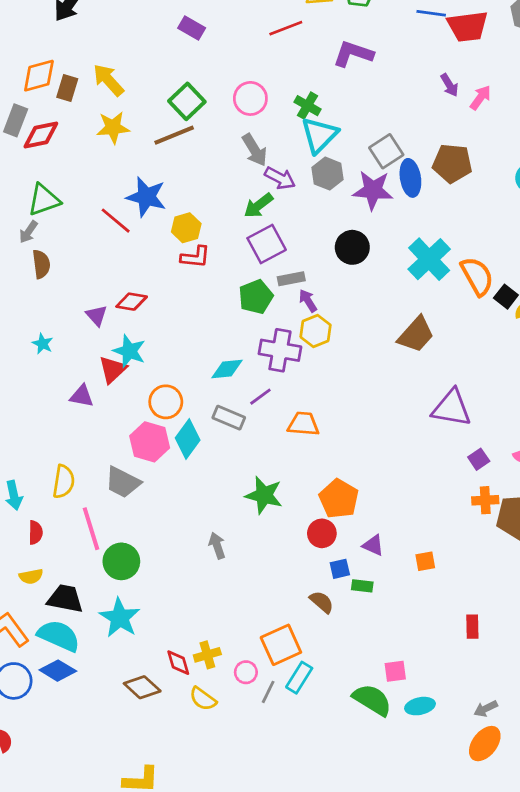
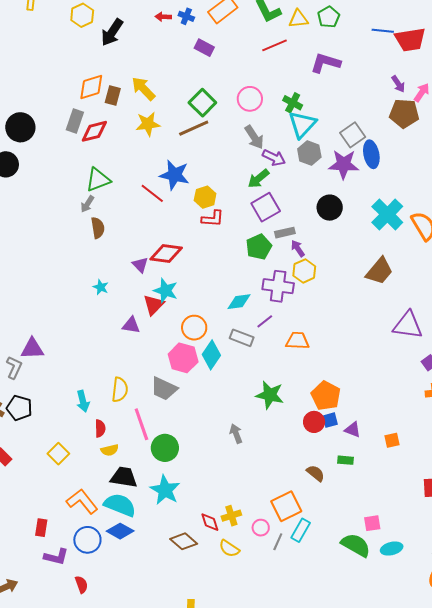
brown pentagon: (452, 163) -> (404, 113), moved
red diamond: (132, 302) -> (166, 254), size x1.4
blue square: (340, 569) -> (330, 420), moved
yellow semicircle: (31, 576) -> (110, 450), moved

